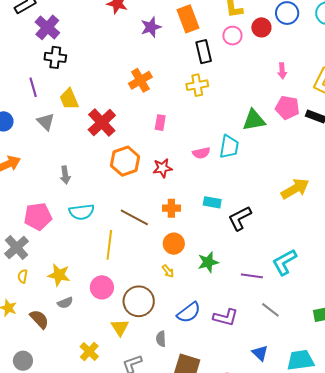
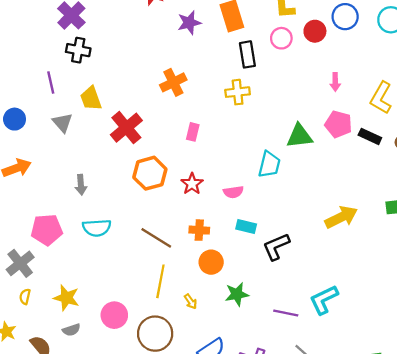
pink semicircle: (201, 153) -> (233, 192), moved
red star: (162, 168) -> (192, 184), turned -30
orange circle: (174, 244) -> (211, 262), moved
yellow line: (109, 245) -> (160, 281), moved

